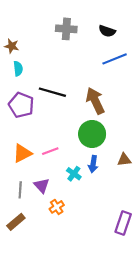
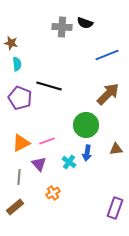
black semicircle: (107, 31) -> (85, 23), moved
brown arrow: (95, 101) -> (108, 94), moved, turned 70
purple triangle: (42, 185) -> (39, 164), moved

